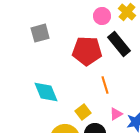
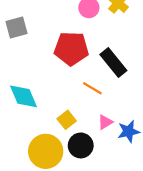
black rectangle: (119, 44) -> (113, 63), moved
orange line: (105, 85) -> (92, 88), turned -42

